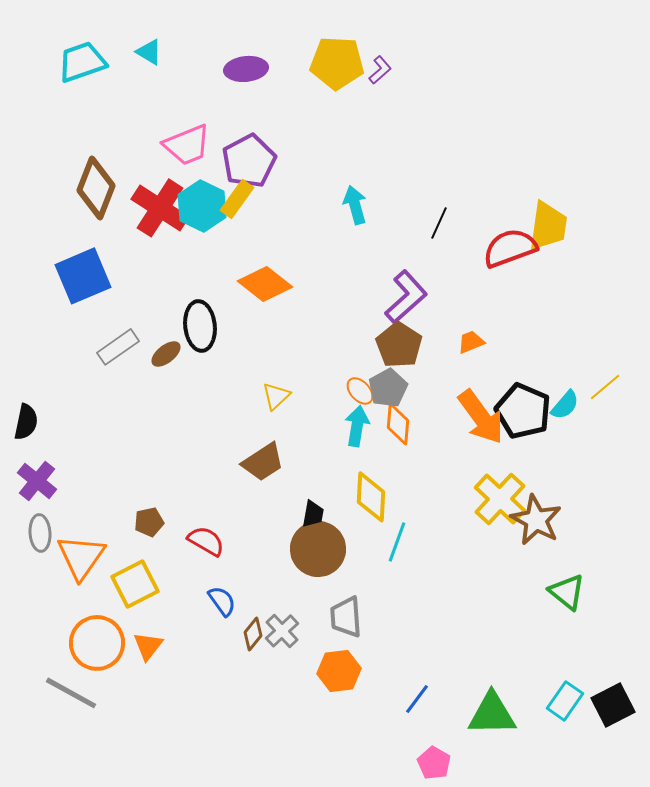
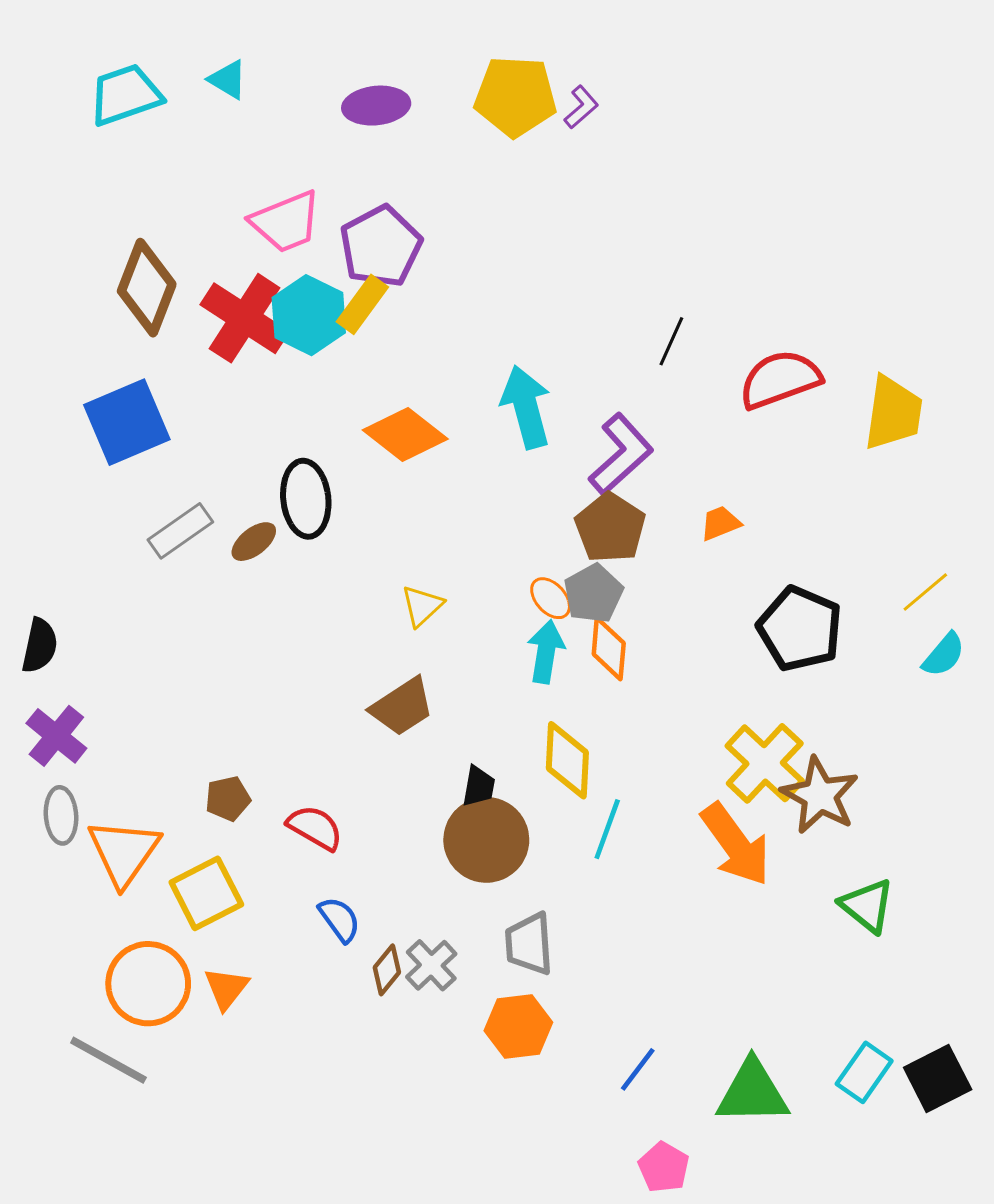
cyan arrow: (355, 205) -> (526, 407), moved, size x1.4
yellow trapezoid: (548, 226) -> (893, 413), moved
cyan semicircle: (565, 405) -> (944, 655), moved
orange arrow: (481, 417) -> (736, 844), moved

